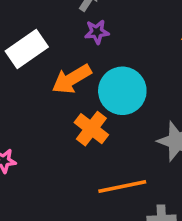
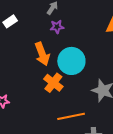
white rectangle: (27, 49) -> (10, 21), moved, size x0.6
orange arrow: (72, 79) -> (42, 54), turned -80

